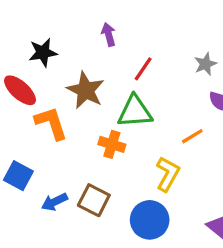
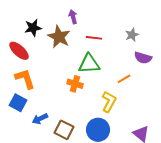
red line: (143, 69) -> (94, 38), turned 63
brown star: (86, 90) -> (59, 37), moved
orange L-shape: (51, 123) -> (25, 79), moved
brown square: (94, 200) -> (64, 130), moved

